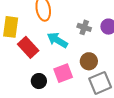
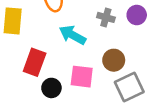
red rectangle: (28, 47) -> (35, 62), moved, turned 65
pink square: (63, 73) -> (82, 77), turned 30

